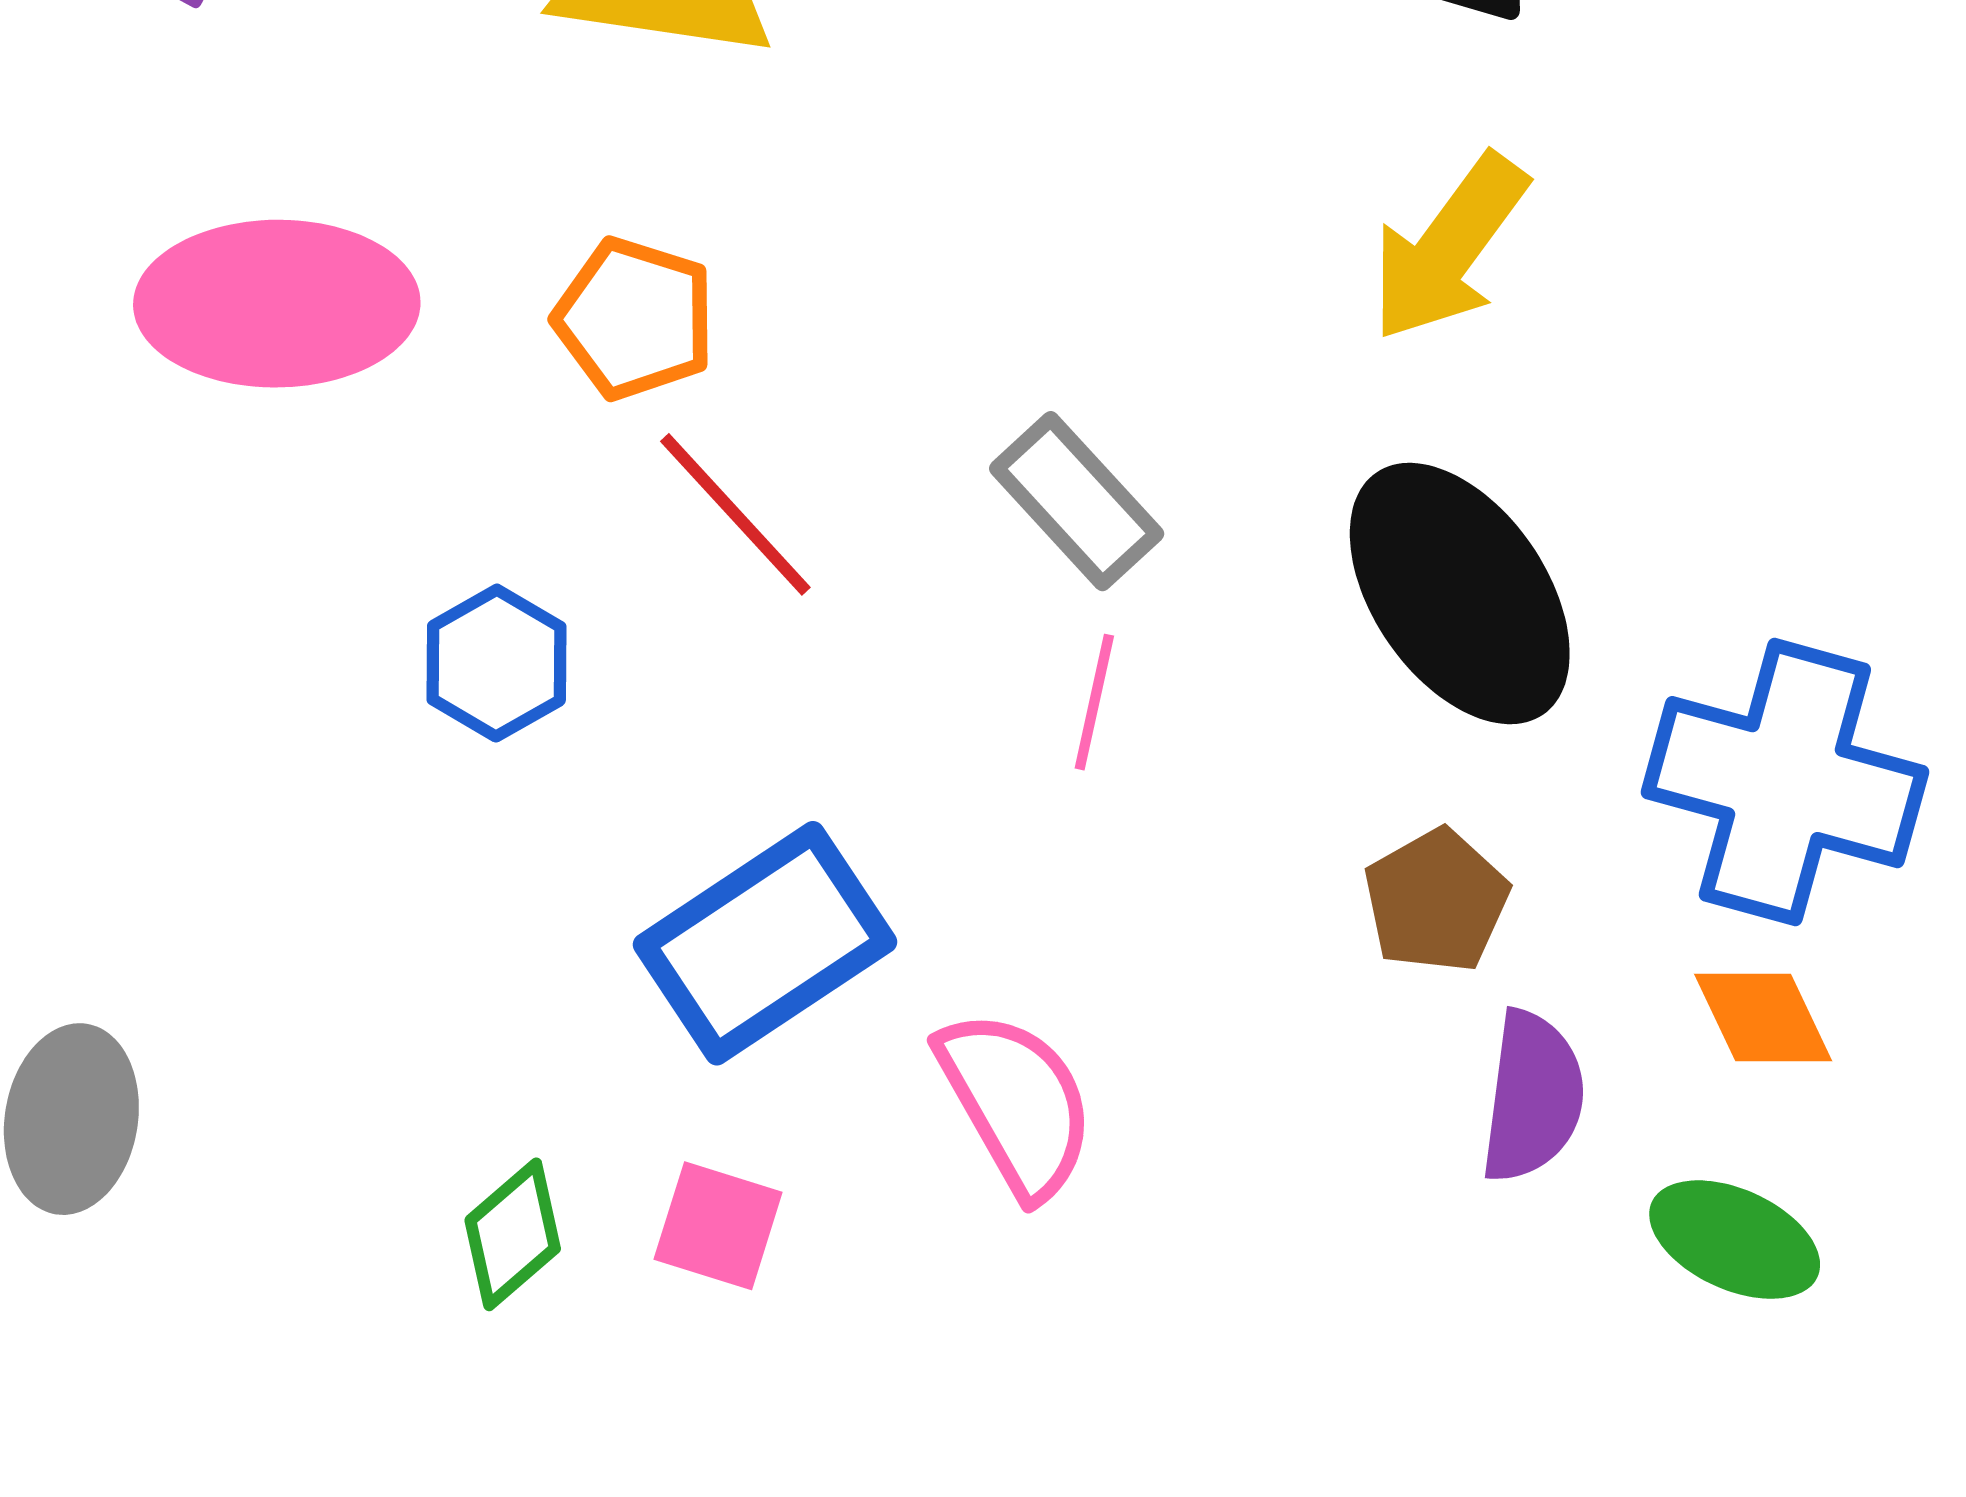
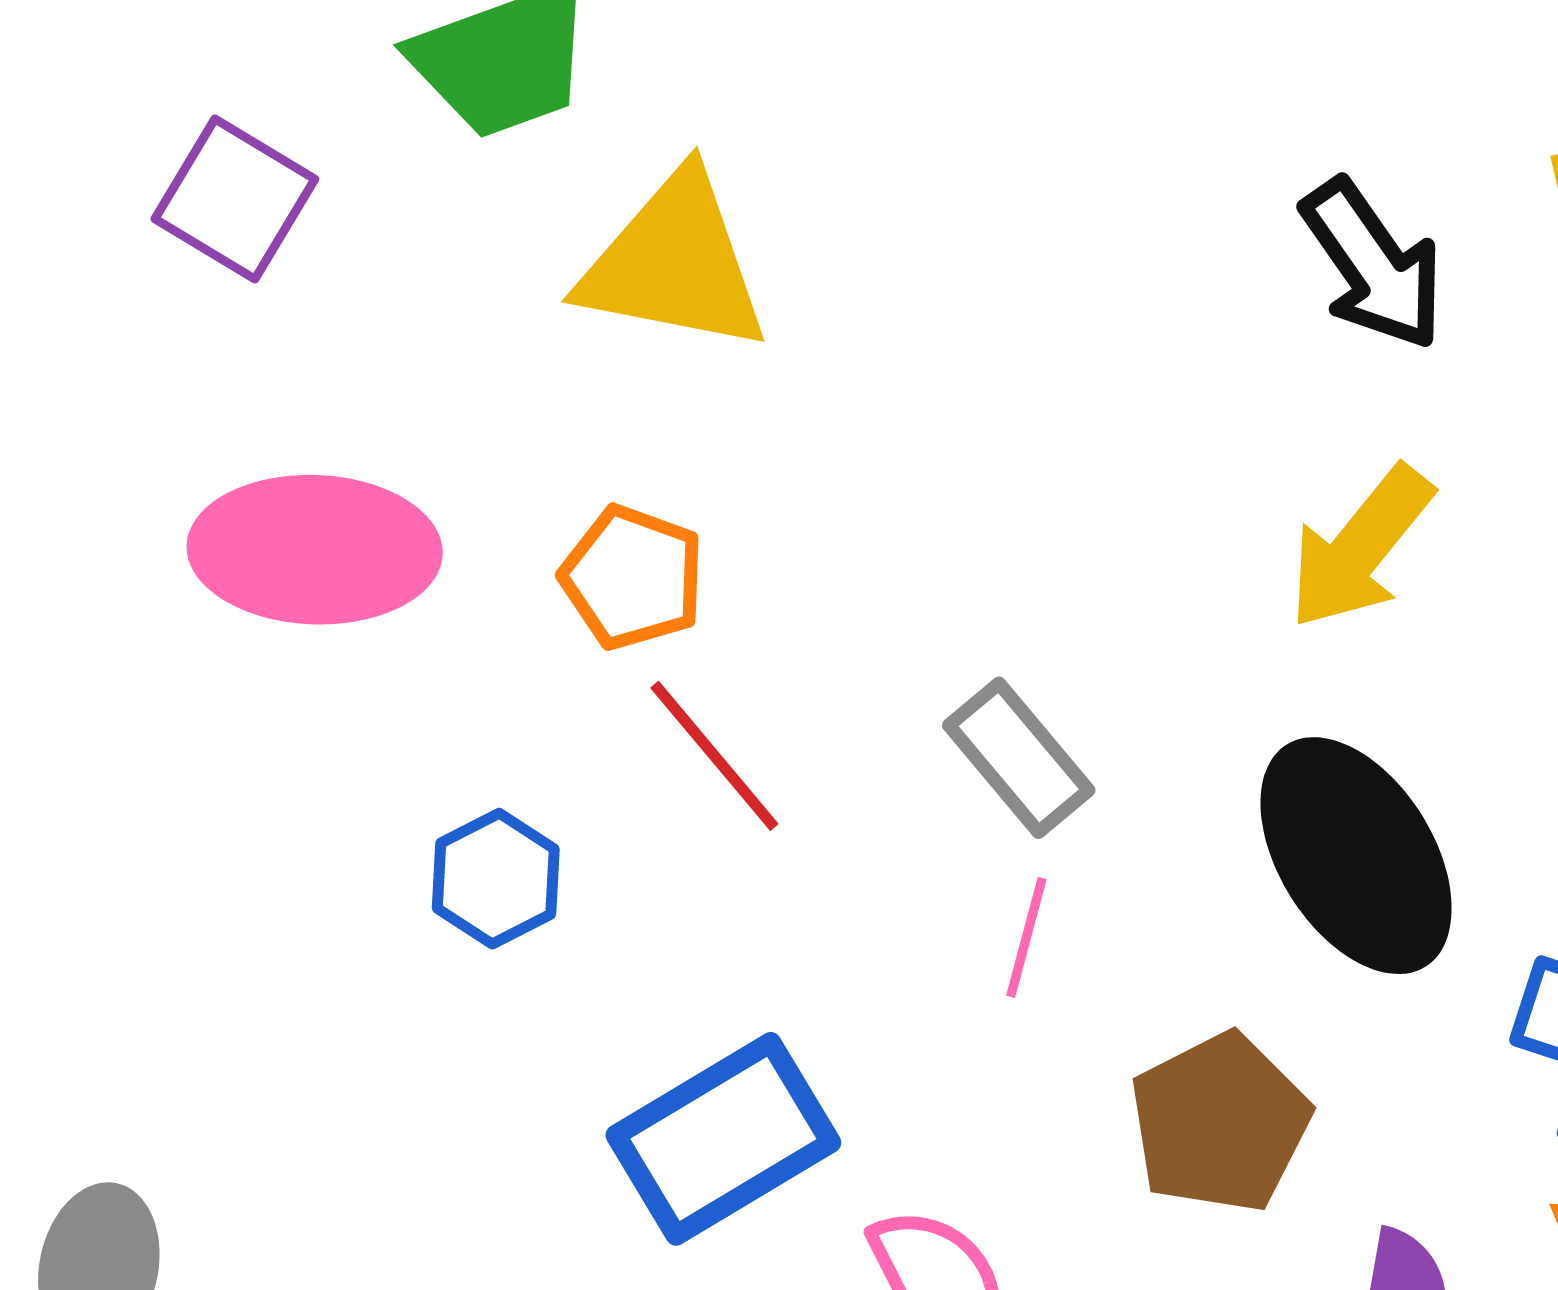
brown pentagon: (1436, 901) -> (1220, 1123), moved, size x1.4

